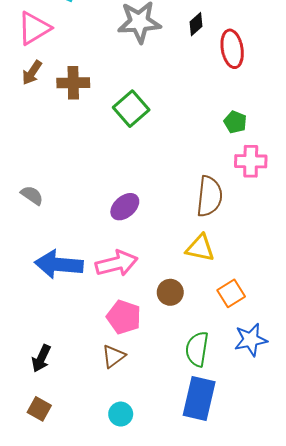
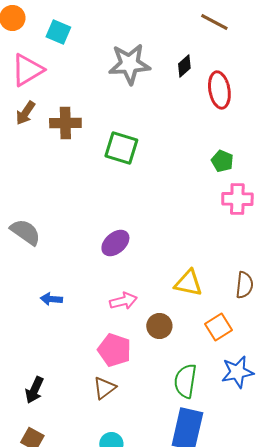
green square: (131, 109) -> (121, 148), turned -32
gray semicircle: (32, 195) -> (25, 232), size x1.4
brown semicircle: (209, 196) -> (244, 285), moved, size x0.7
pink arrow: (117, 263) -> (123, 301), moved, size x0.7
blue arrow: (59, 264) -> (51, 299), size x0.5

